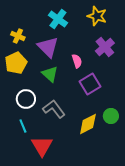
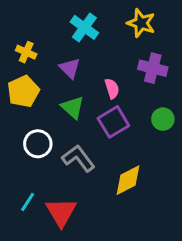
purple triangle: (48, 47) -> (70, 68), size x0.7
purple cross: (105, 47) -> (153, 68), turned -36
purple square: (90, 84) -> (113, 122), moved
green circle: (111, 116) -> (163, 119), moved
cyan line: (23, 126) -> (28, 202), moved, turned 56

